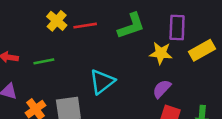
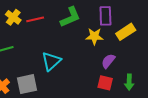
purple semicircle: (162, 89) -> (108, 61), moved

